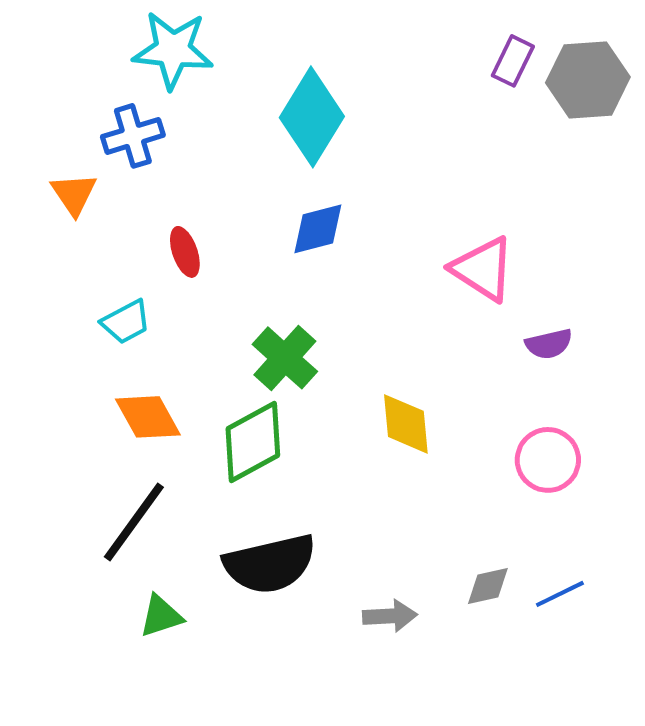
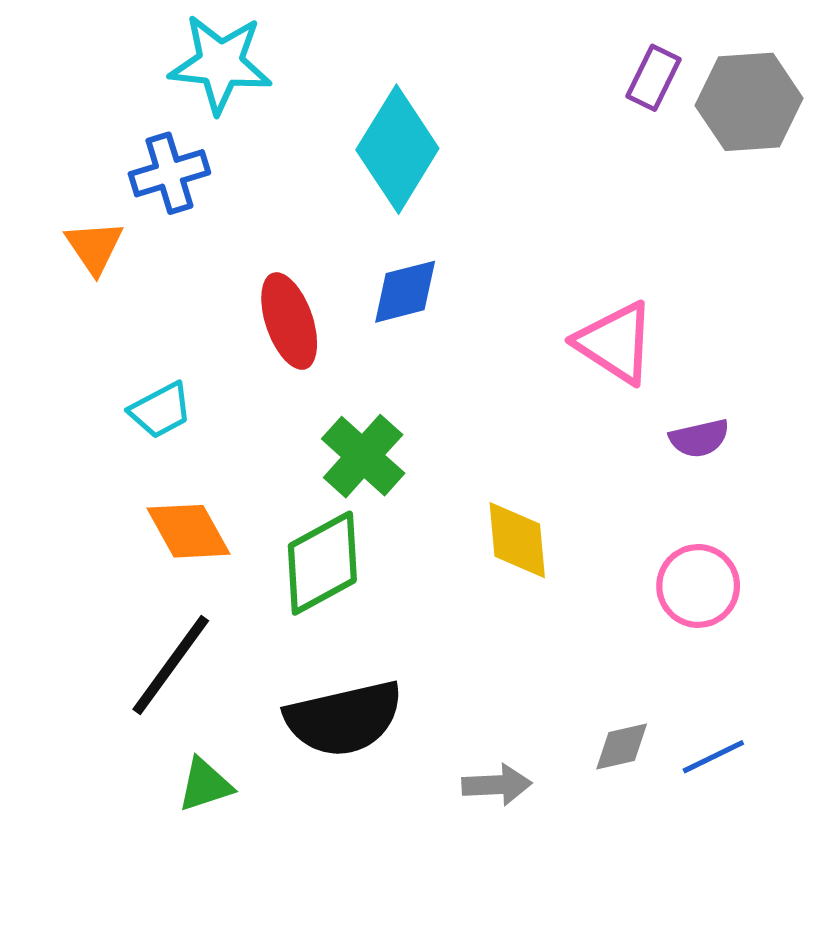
red ellipse: (185, 252) -> (289, 321), moved, size x1.5

